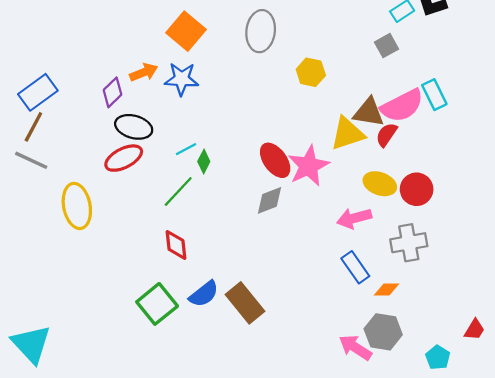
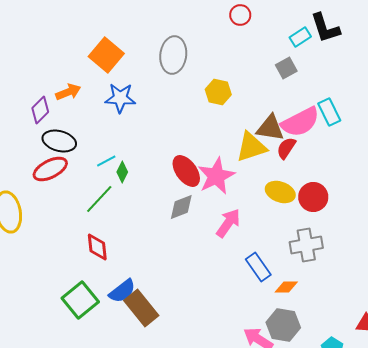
blue star: (182, 79) -> (120, 98), moved
pink arrow: (354, 218) -> (228, 223), moved, turned 140
brown rectangle: (245, 303) -> (141, 308), moved

